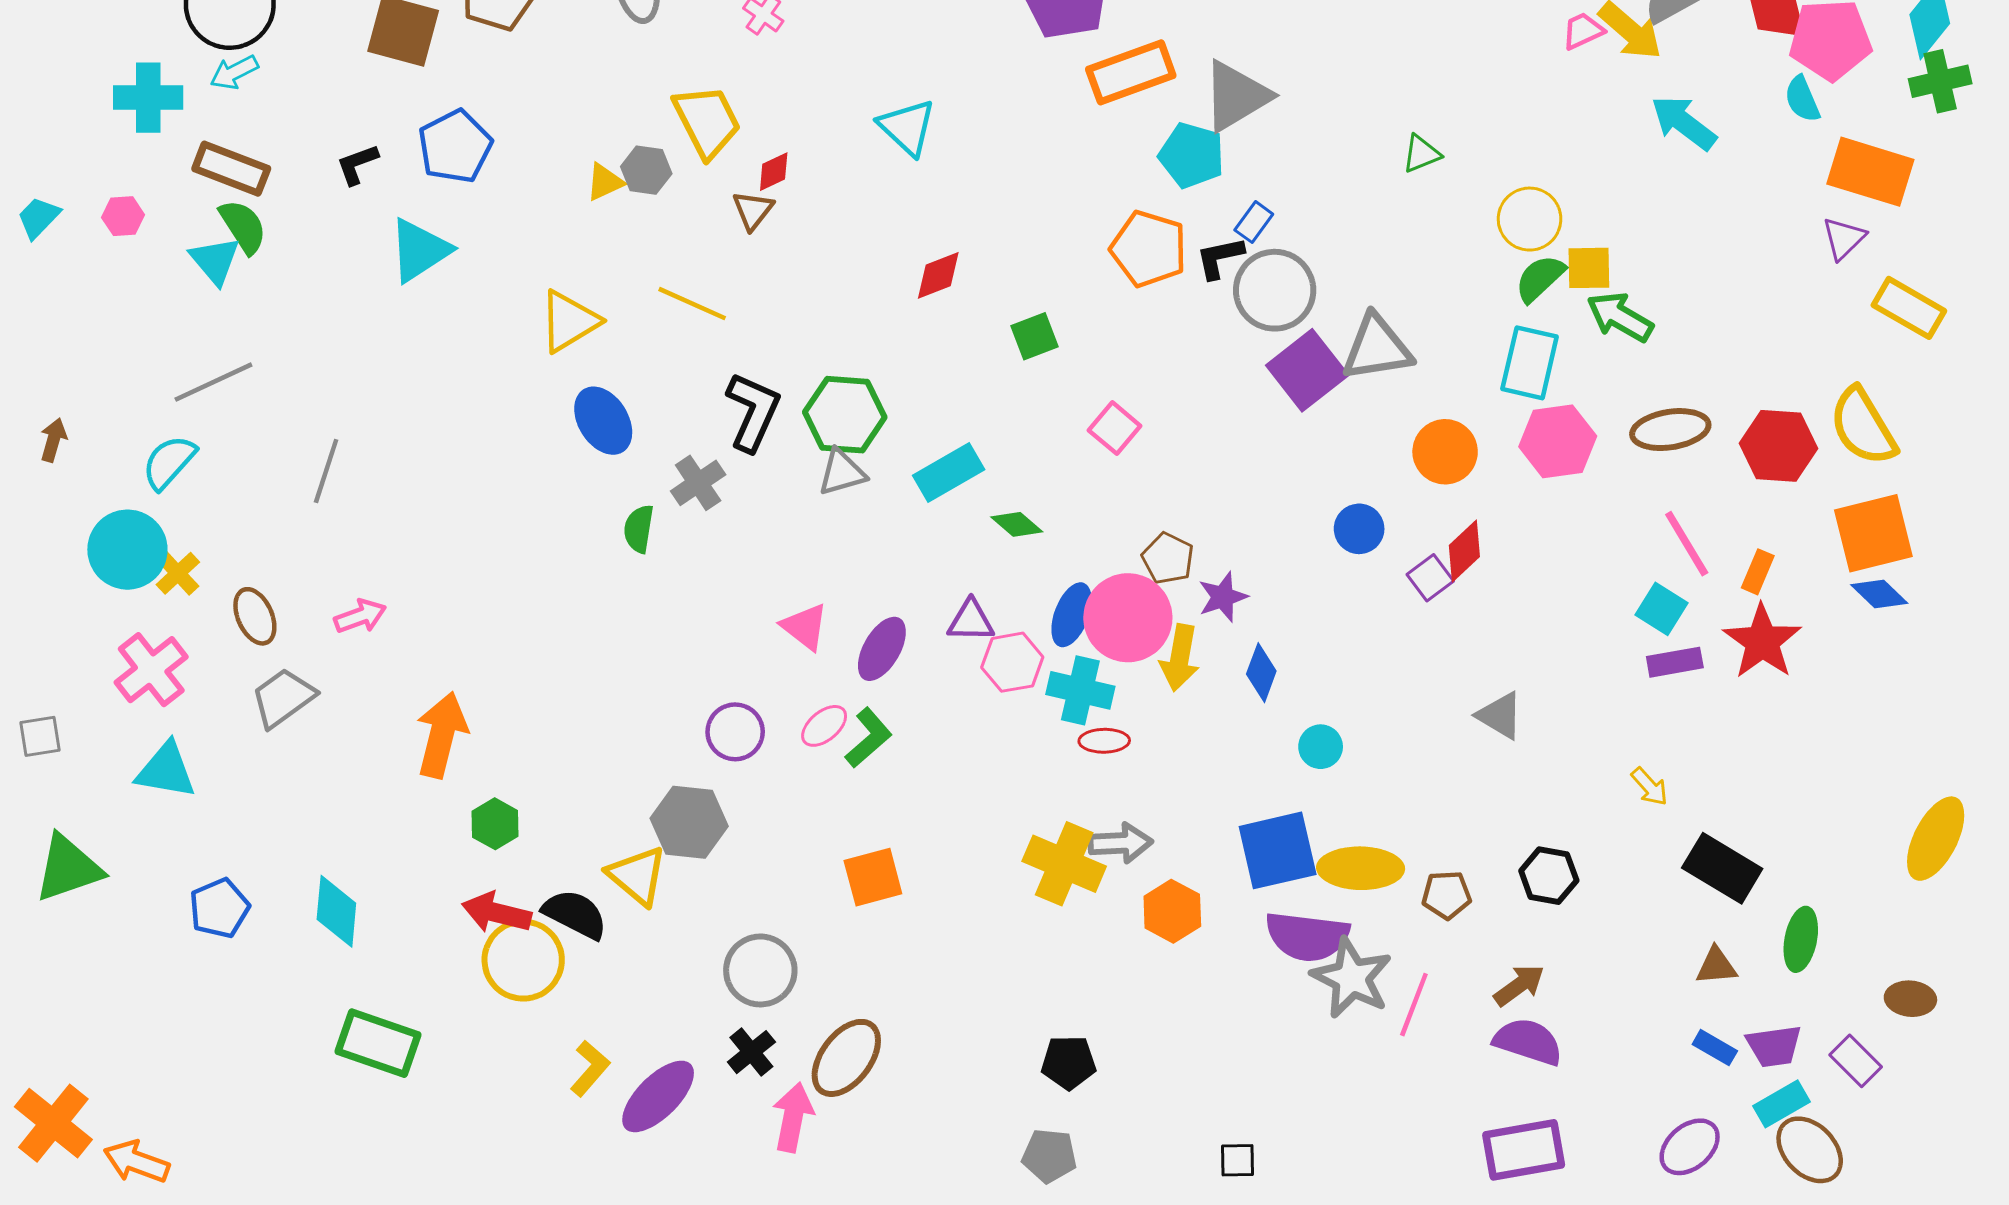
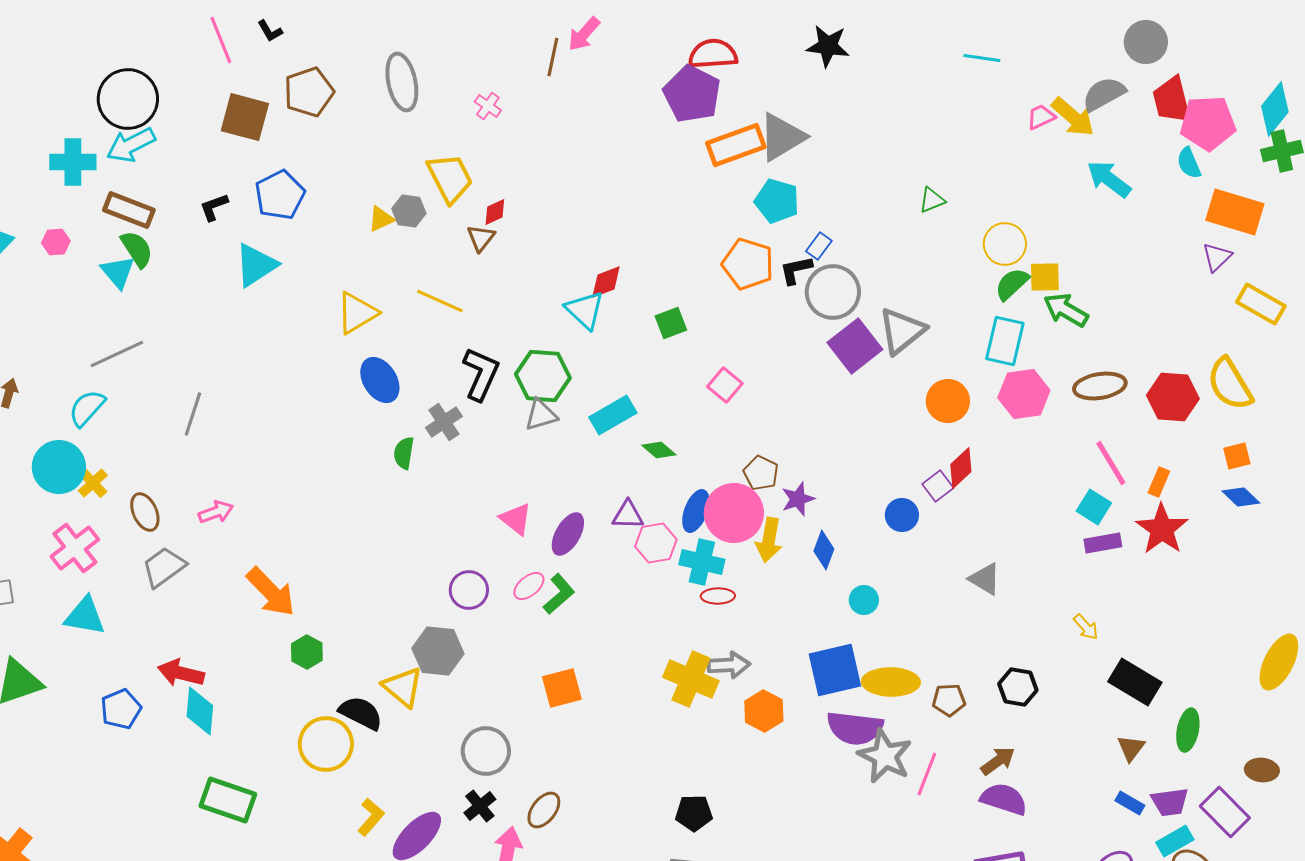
cyan arrow: (234, 72) -> (131, 145), size x1.5
gray triangle: (1236, 96) -> (782, 137), moved
cyan triangle: (907, 127) -> (585, 310), moved
gray triangle: (1377, 348) -> (902, 331), turned -30
blue circle: (1359, 529) -> (902, 515), moved
orange square: (1873, 533) -> (1237, 456), size x0.5
orange arrow: (442, 735) -> (271, 592), turned 122
red arrow: (497, 913) -> (181, 673), moved
brown triangle: (1716, 966) -> (1131, 748), turned -48
brown ellipse: (846, 1058) -> (544, 810), size x0.7
purple rectangle: (1856, 1061) -> (1225, 812), size x1.4

